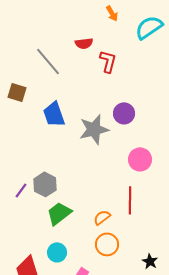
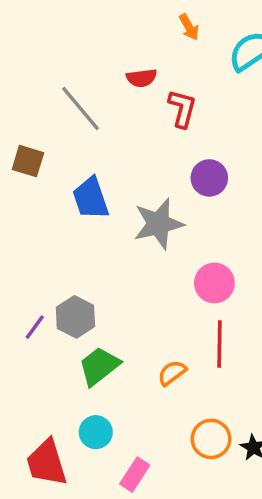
purple circle: (124, 113) -> (209, 178), moved
pink circle: (140, 159) -> (214, 283), moved
orange circle: (107, 244) -> (211, 439), moved

